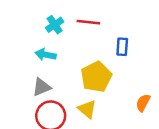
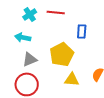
gray triangle: (42, 87) -> (30, 59), moved
yellow triangle: (87, 109) -> (72, 79), moved, turned -35

